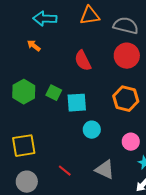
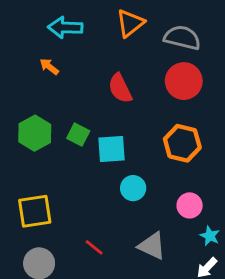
orange triangle: (90, 16) -> (130, 23), turned -30

